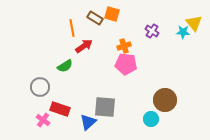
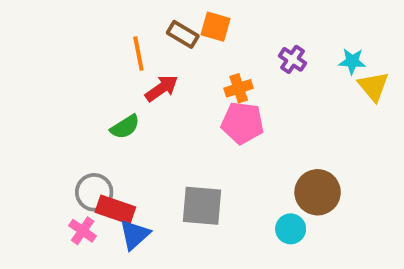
yellow triangle: (194, 23) -> (373, 86), moved
gray circle: (40, 87) -> (94, 192), moved
blue triangle: (88, 122) -> (135, 235), moved

